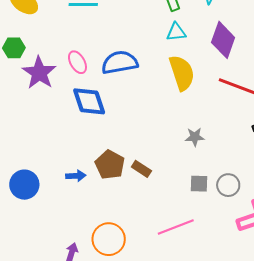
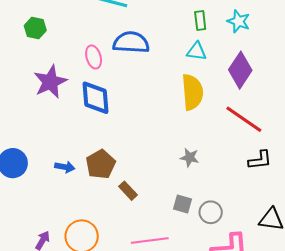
blue semicircle: (120, 62) -> (131, 42), moved
purple star: (39, 73) -> (50, 82), moved
brown rectangle: (141, 169) -> (128, 191), moved

